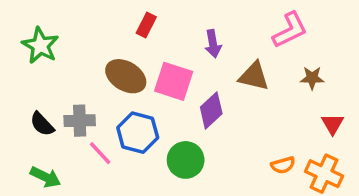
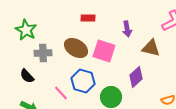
red rectangle: (146, 25) -> (88, 18), turned 64
purple diamond: (211, 110) -> (136, 77), moved
gray cross: (80, 121) -> (43, 53), moved

